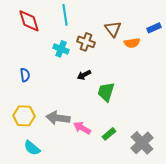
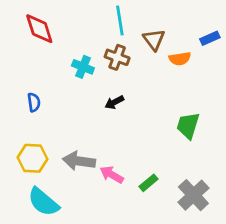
cyan line: (65, 15) -> (120, 20), moved
green trapezoid: (106, 92) -> (188, 126), moved
cyan semicircle: (32, 148) -> (43, 202), size x1.4

